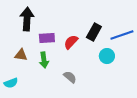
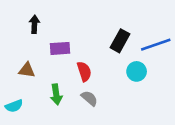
black arrow: (27, 19) -> (34, 24), size x0.6
red semicircle: (71, 42) -> (84, 71), moved, turned 119
green arrow: (44, 60) -> (56, 94), moved

